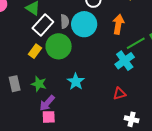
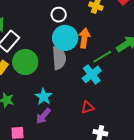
gray semicircle: (65, 21) -> (59, 58), moved, size x1.6
cyan circle: (84, 24) -> (65, 38), moved
purple arrow: (47, 103) -> (43, 116), moved

